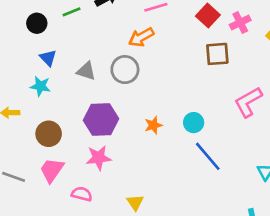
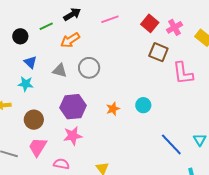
orange arrow: (141, 37) -> (70, 40), moved
brown square: (217, 54) -> (158, 52), turned 30
pink L-shape: (248, 102) -> (183, 73), moved, turned -65
blue line: (208, 156) -> (171, 144), moved

